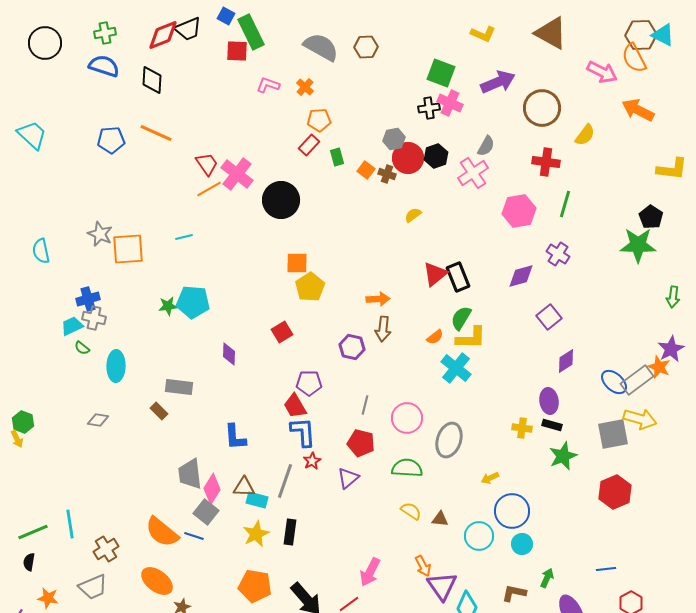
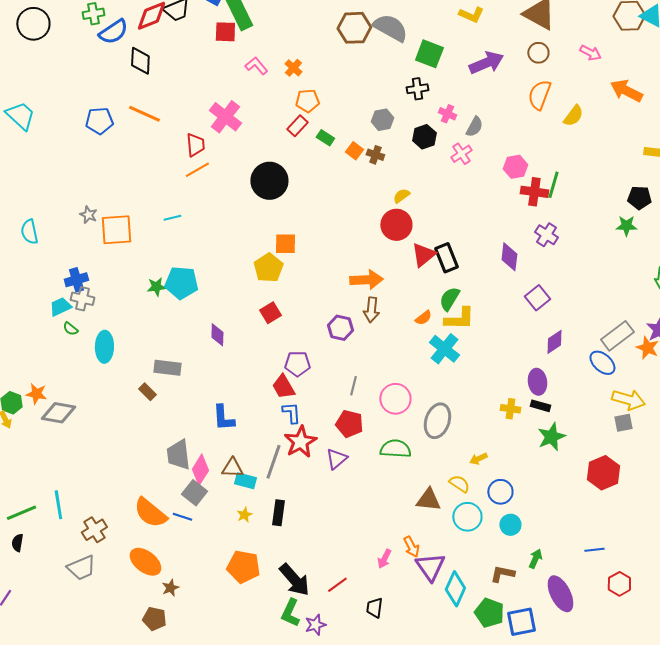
gray semicircle: (321, 47) -> (390, 28), moved
brown hexagon: (366, 47) -> (354, 28), size x1.4
orange semicircle: (634, 58) -> (539, 95), moved, turned 48
blue semicircle: (104, 66) -> (113, 32), moved, turned 128
pink arrow: (602, 72) -> (590, 53), size x0.7
pink L-shape: (268, 85) -> (256, 66), turned 30
pink cross: (450, 103) -> (447, 114), moved, size x0.7
brown circle: (542, 108) -> (538, 53), moved, size x0.6
green rectangle: (337, 157) -> (325, 138), turned -42
red circle: (408, 158) -> (396, 225), moved
red cross: (546, 162) -> (534, 192), moved
red trapezoid: (207, 164) -> (195, 145), turned 30
pink cross: (473, 173) -> (461, 154), size x0.7
pink cross: (237, 174) -> (225, 117), moved
pink hexagon: (519, 211) -> (515, 167), moved, size x0.7
black pentagon: (651, 217) -> (639, 198), turned -30
gray star: (100, 234) -> (88, 215), size x0.7
green star: (638, 245) -> (626, 226), size x0.6
purple diamond: (521, 276) -> (509, 257), turned -68
yellow pentagon: (310, 287) -> (268, 268), moved
orange arrow: (378, 299) -> (366, 280), size x1.4
gray rectangle: (637, 380) -> (617, 336), moved
gray diamond: (98, 420) -> (58, 413), moved, size x1.6
blue L-shape: (303, 432) -> (291, 413), size x0.7
gray square: (613, 434) -> (623, 423), moved, size x0.6
red star: (312, 461) -> (300, 442), size x1.8
yellow semicircle: (411, 511) -> (459, 484), moved
blue circle: (512, 511) -> (500, 492), size x0.7
brown triangle: (440, 519) -> (428, 500), size x1.5
yellow star: (256, 534) -> (244, 515), size x0.6
pink arrow: (370, 572) -> (384, 559), moved, size x0.7
orange star: (48, 598) -> (36, 394), moved

